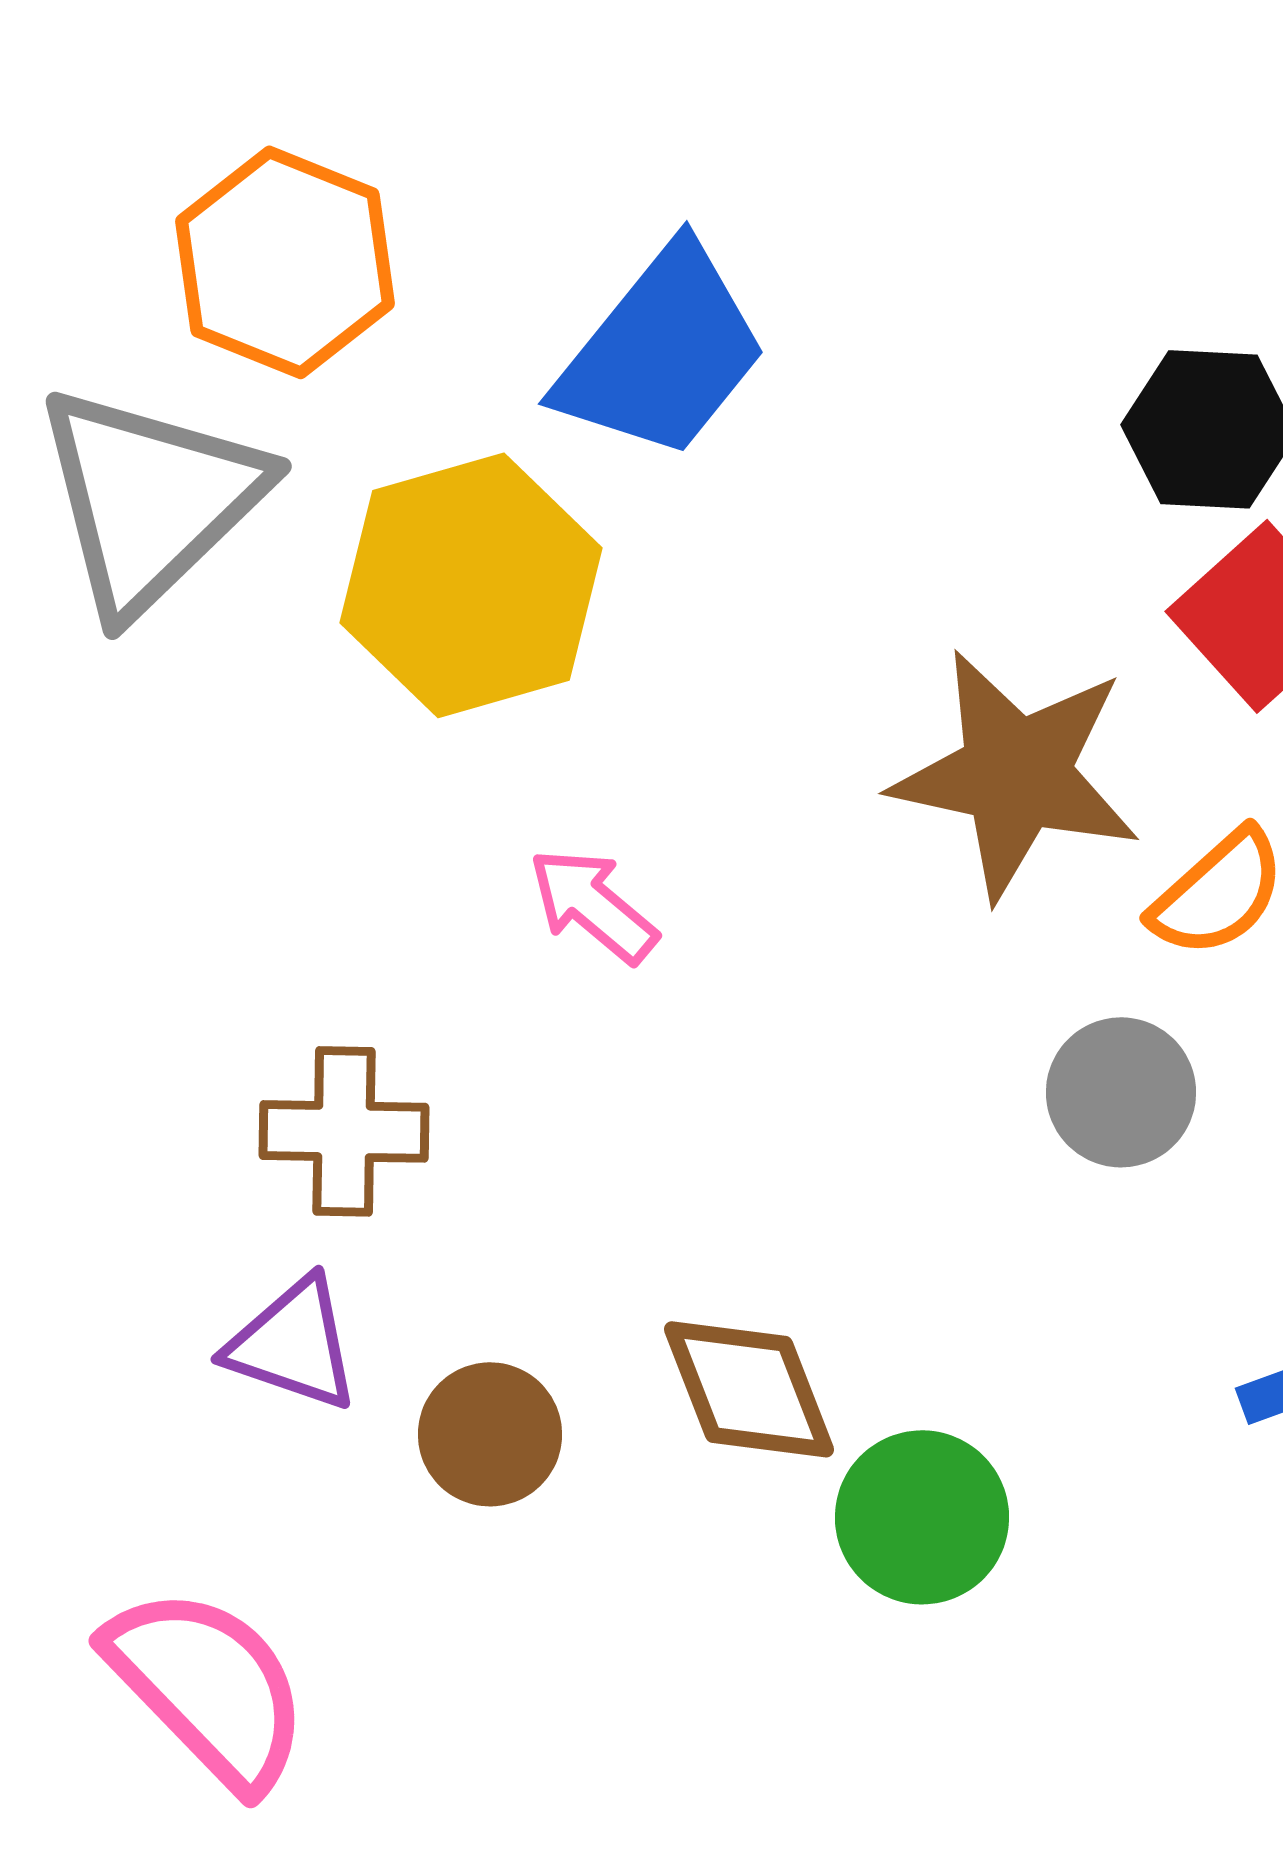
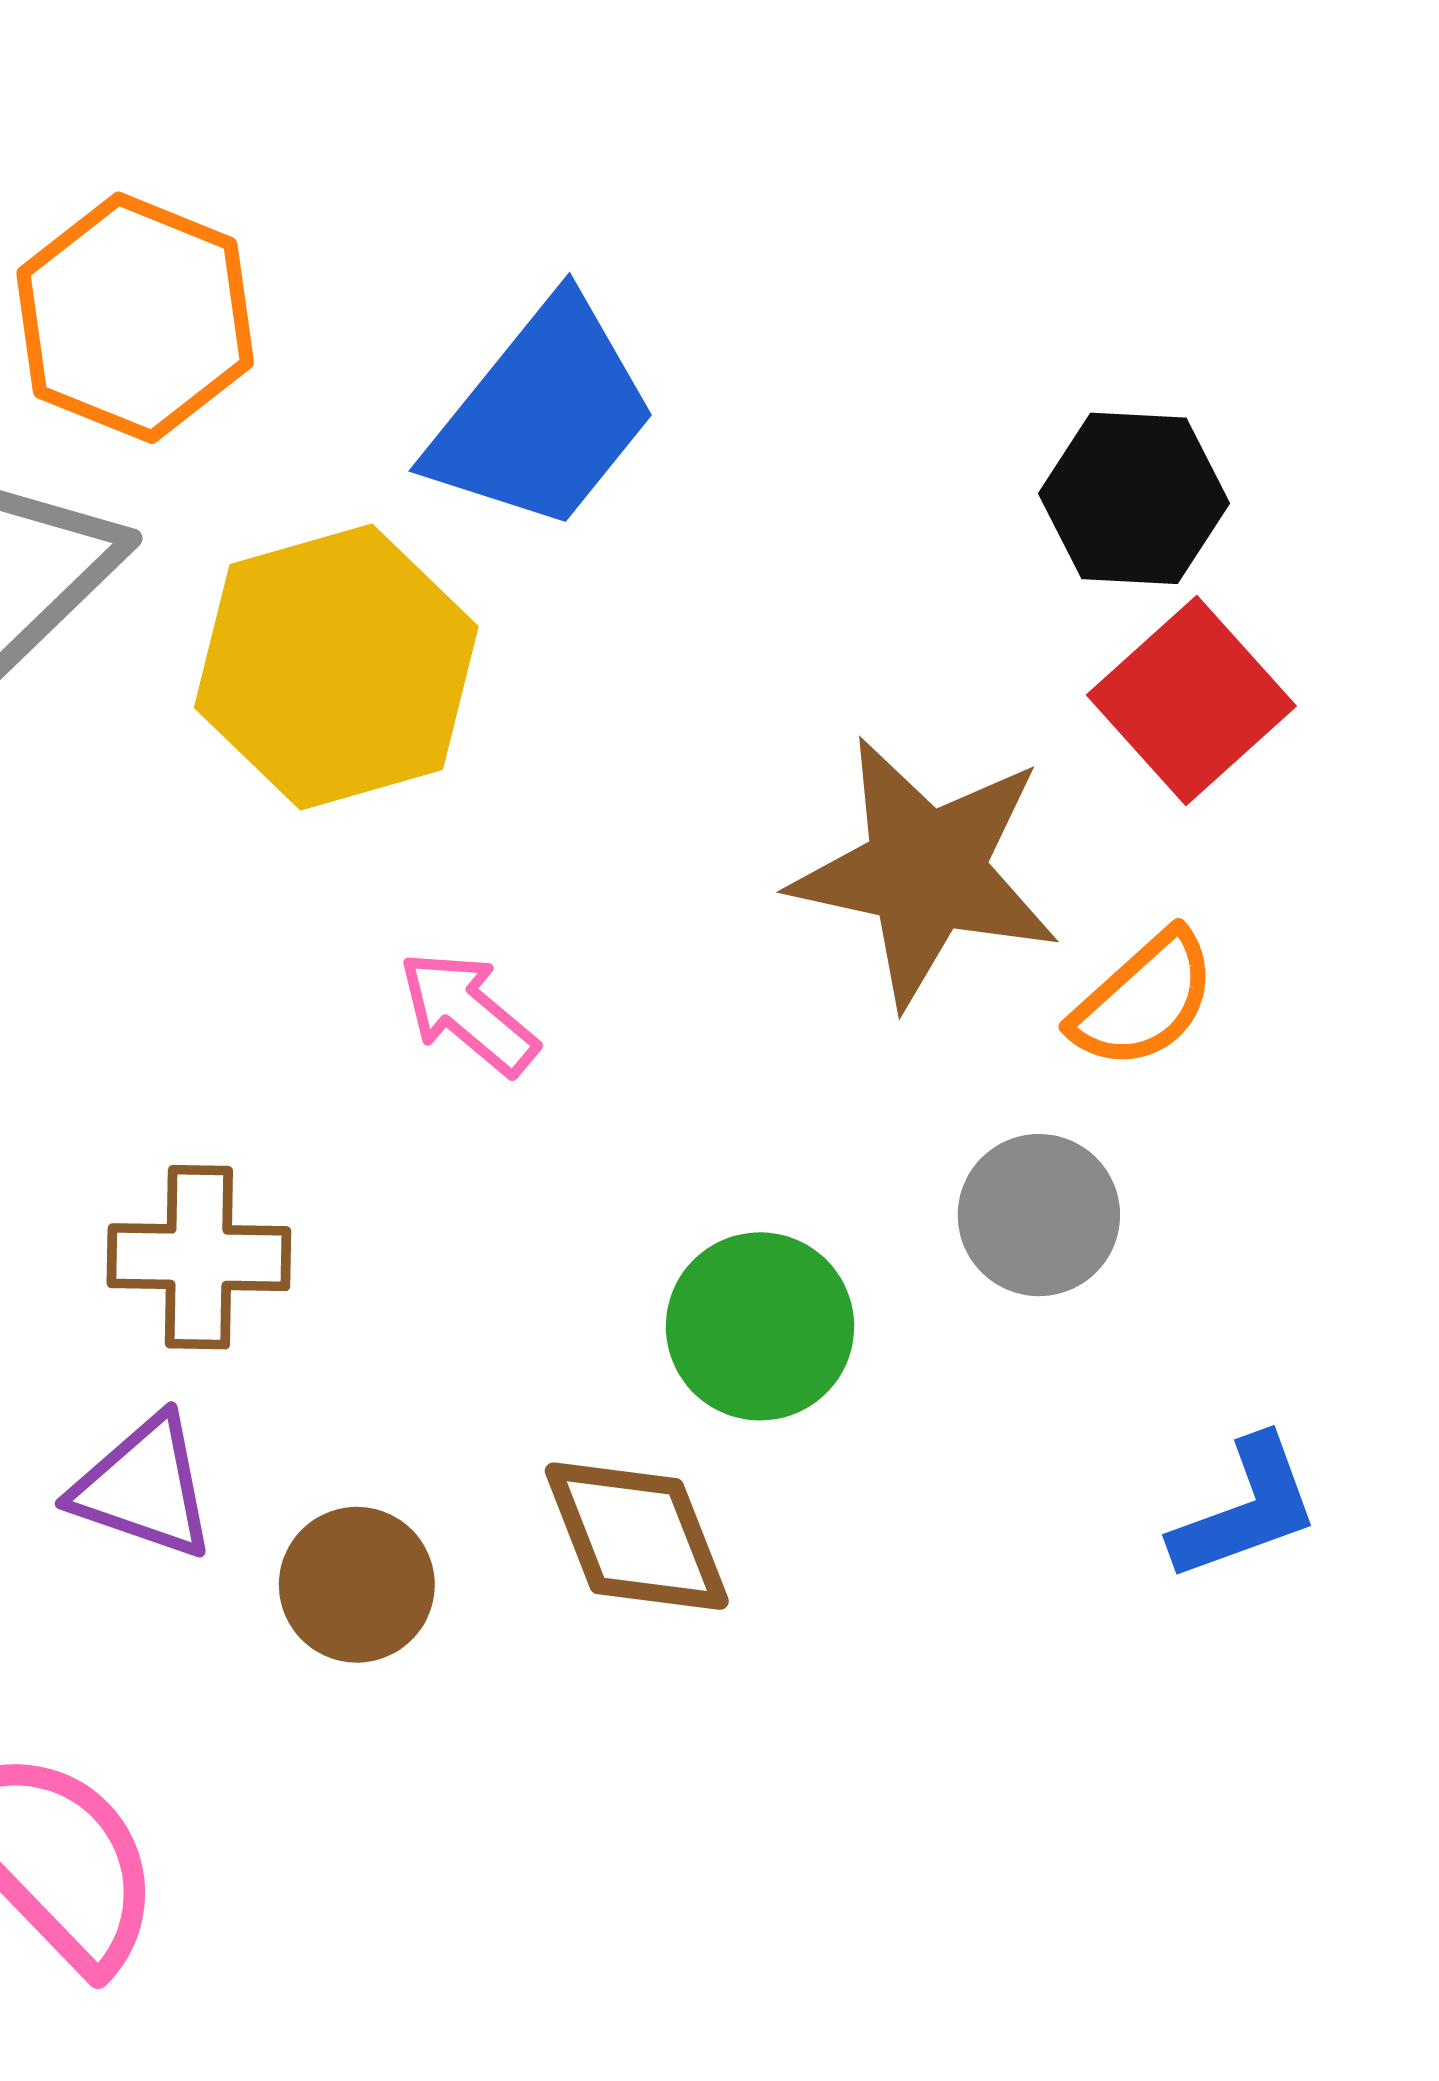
green circle: (922, 1517) -> (760, 1326), moved

